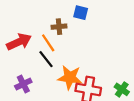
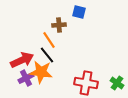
red arrow: (19, 42) -> (22, 60), moved
orange star: (70, 78) -> (41, 72), moved

